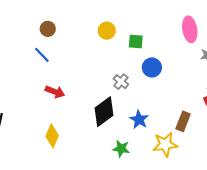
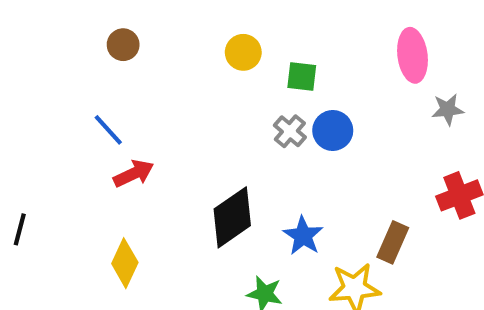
blue line: (42, 55) -> (108, 130), moved
gray cross: (121, 82) -> (290, 131), moved
red arrow: (55, 92) -> (134, 174), turned -48

